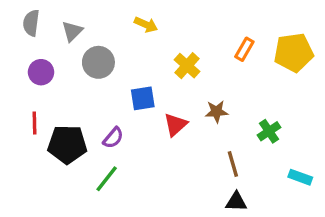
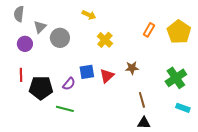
gray triangle: (72, 31) -> (40, 27), moved
yellow pentagon: (294, 52) -> (179, 32), turned -30
yellow cross: (187, 66) -> (105, 40), moved
blue square: (143, 98) -> (87, 72), moved
green cross: (269, 131) -> (176, 78), moved, size x1.5
green line: (107, 179) -> (65, 109), turned 66

